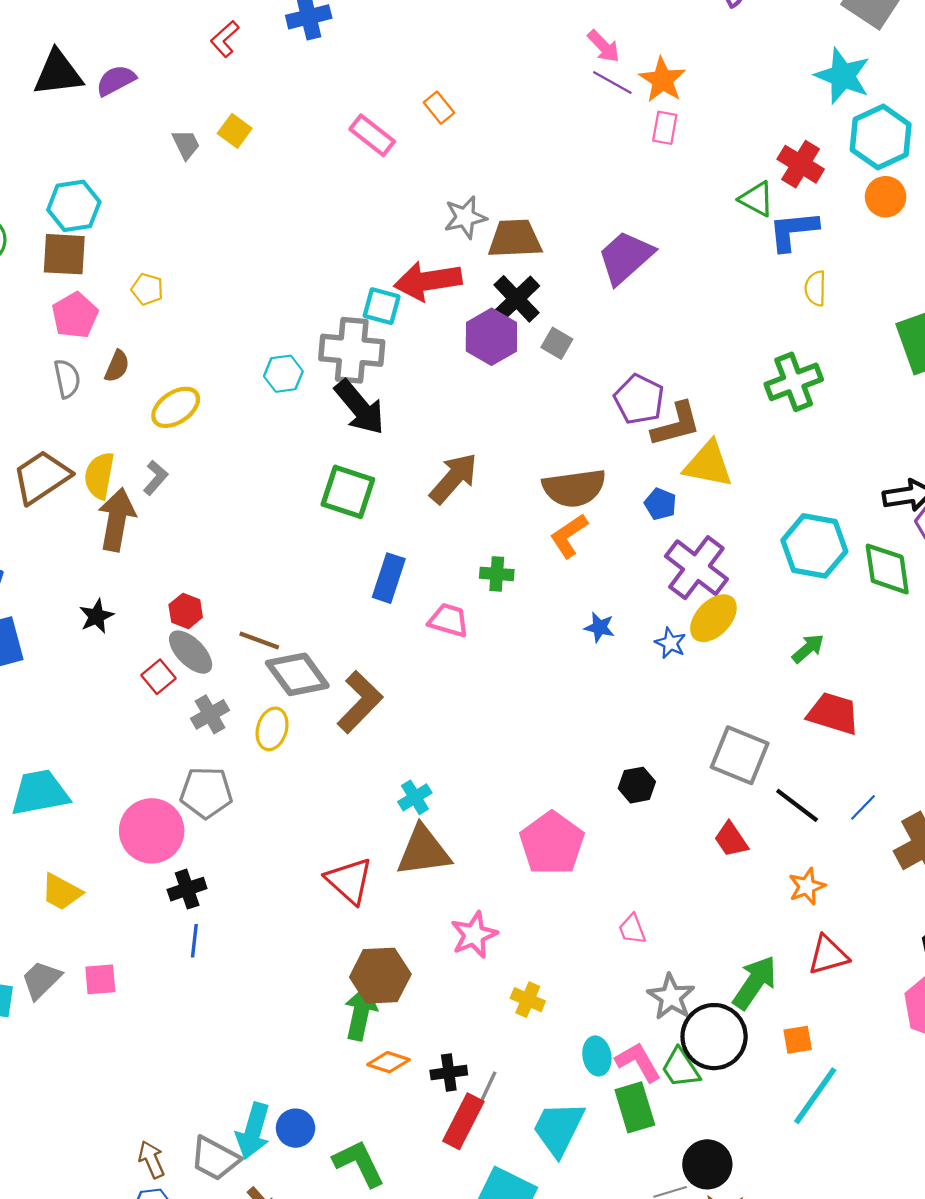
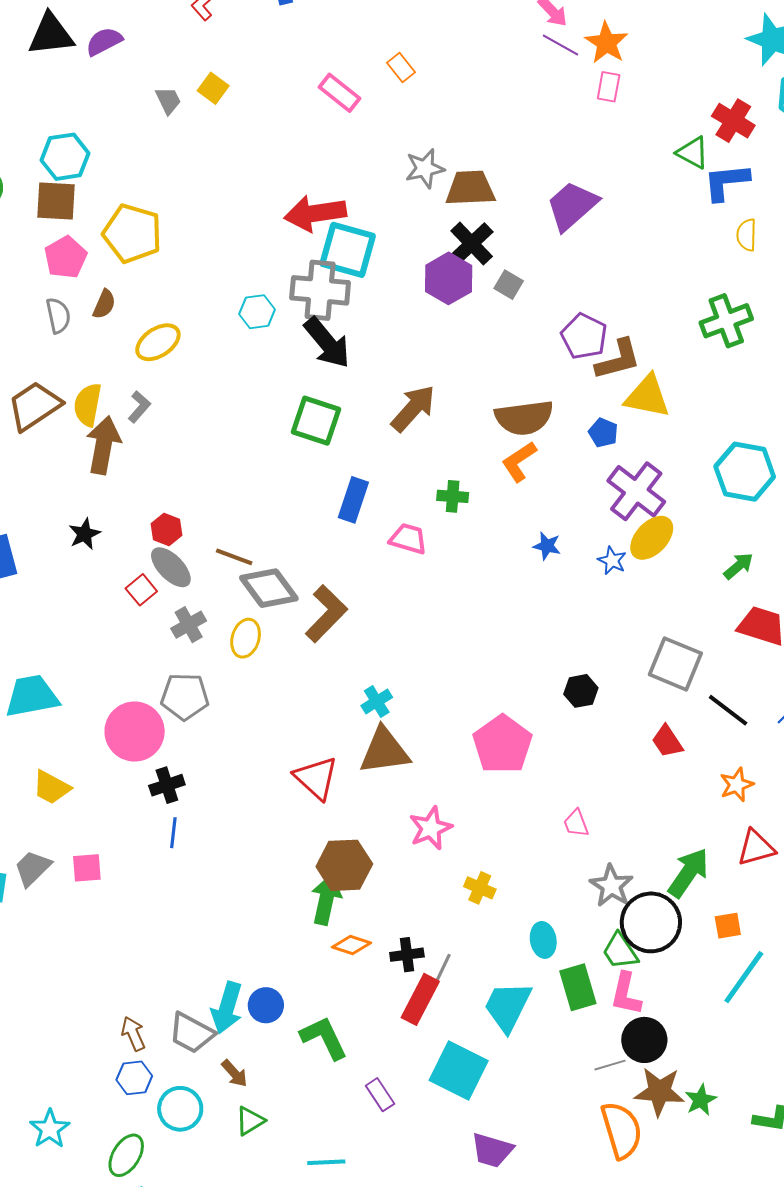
red arrow: (428, 281) -> (315, 213), moved
yellow pentagon: (147, 289) -> (132, 233), size x2.0
cyan square: (382, 306) -> (348, 250), size x1.6
pink L-shape: (638, 1062) -> (626, 994), moved, turned -138

